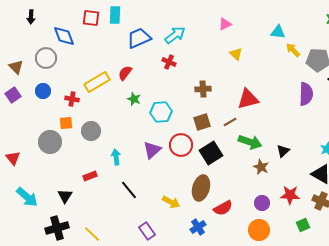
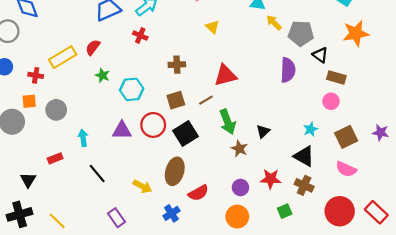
green arrow: (250, 142) -> (228, 122), turned 50
purple triangle: (152, 150) -> (122, 130), turned 42

